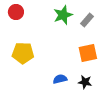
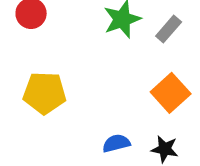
orange square: (88, 53) -> (171, 93), turned -30

